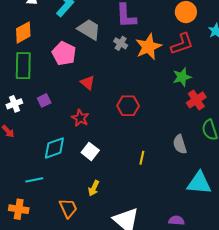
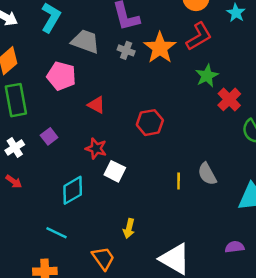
gray semicircle: (180, 144) -> (207, 174), moved
white square: (90, 151) -> (115, 171), moved
cyan line: (34, 180) -> (56, 233), turned 48

